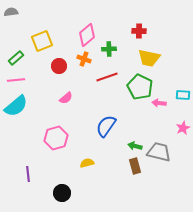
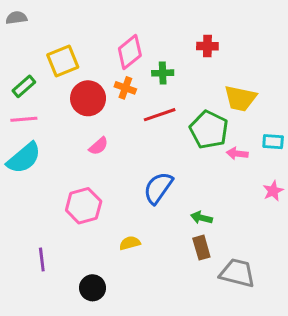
yellow trapezoid: (149, 58) -> (240, 98), moved
red circle: (59, 66) -> (88, 98), size x1.5
gray trapezoid: (159, 152) -> (237, 273), moved

